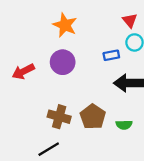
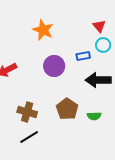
purple circle: (63, 62) -> (54, 66), moved
brown cross: (59, 117) -> (27, 112), moved

